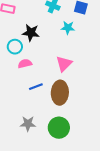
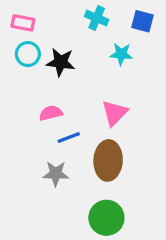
cyan circle: (15, 47) -> (28, 54), moved
blue line: (36, 87) -> (69, 138), moved
gray star: (28, 124) -> (56, 174), moved

